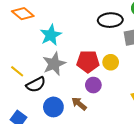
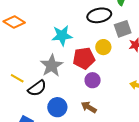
cyan star: (51, 35) -> (62, 36), moved, turned 30
yellow circle: (111, 62) -> (103, 47), moved
brown arrow: (79, 104) -> (89, 107), moved

